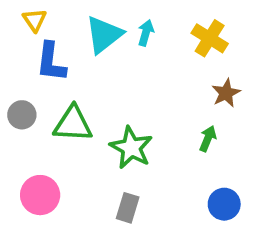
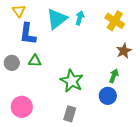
green triangle: (73, 124) -> (35, 61), moved, size x0.6
blue circle: (224, 204) -> (108, 96), moved

